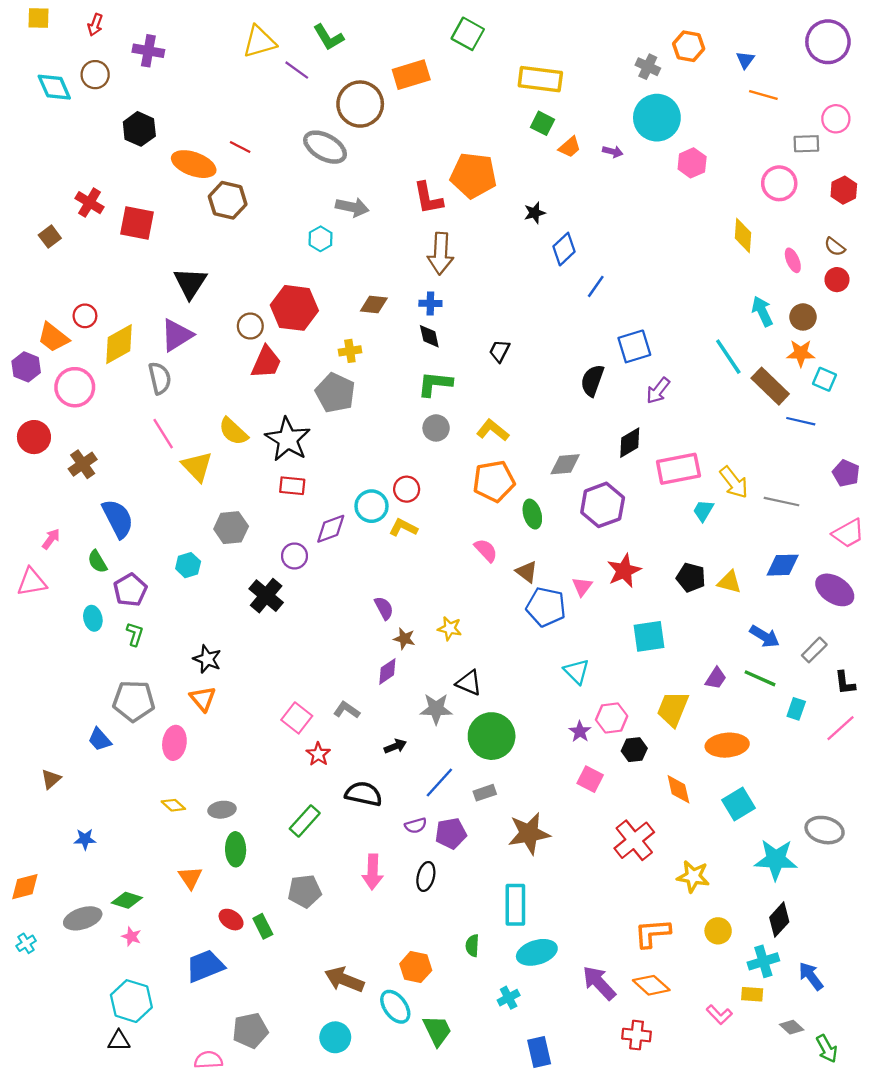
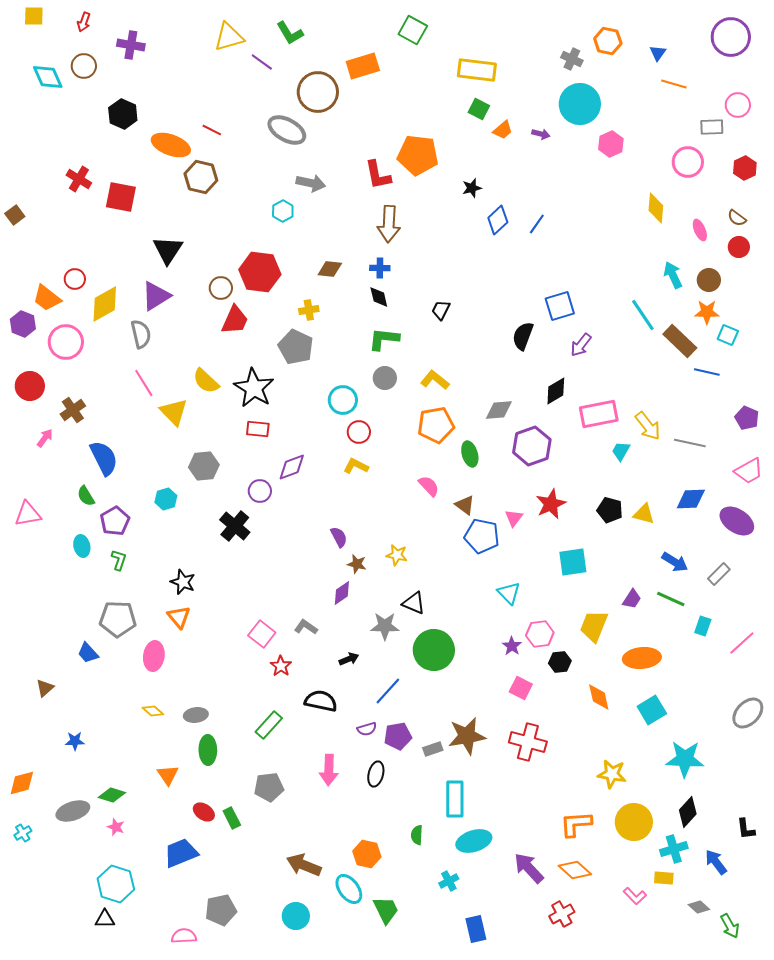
brown square: (50, 237) -> (15, 215), moved
blue line: (596, 286) -> (537, 224), moved
cyan circle: (371, 506) -> (343, 400), moved
pink arrow: (51, 539) -> (45, 438), moved
black L-shape: (845, 683) -> (746, 829), moved
gray rectangle: (485, 793) -> (433, 749), moved
gray ellipse: (825, 830) -> (748, 713), moved, turned -60
red cross: (634, 840) -> (528, 742), moved, turned -36
yellow circle: (718, 931) -> (634, 822), size x1.6
red cross: (637, 1035) -> (562, 914), turned -35

